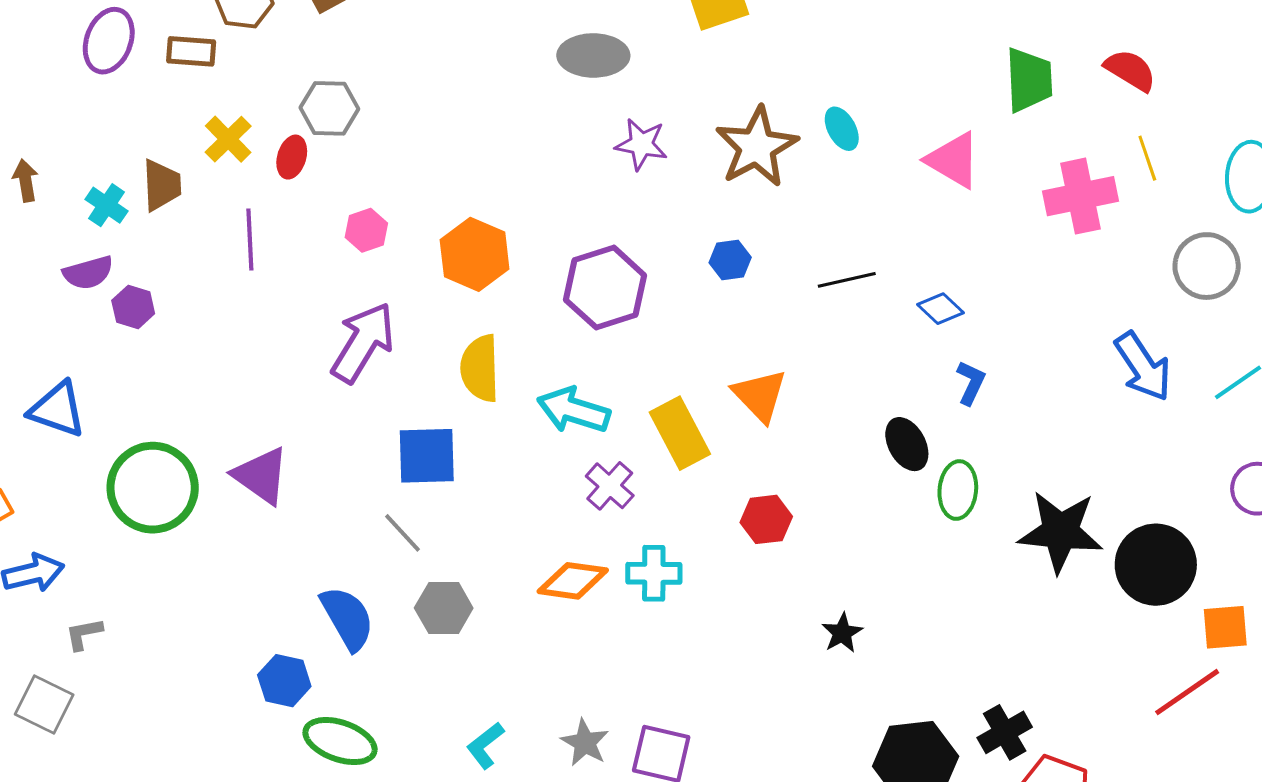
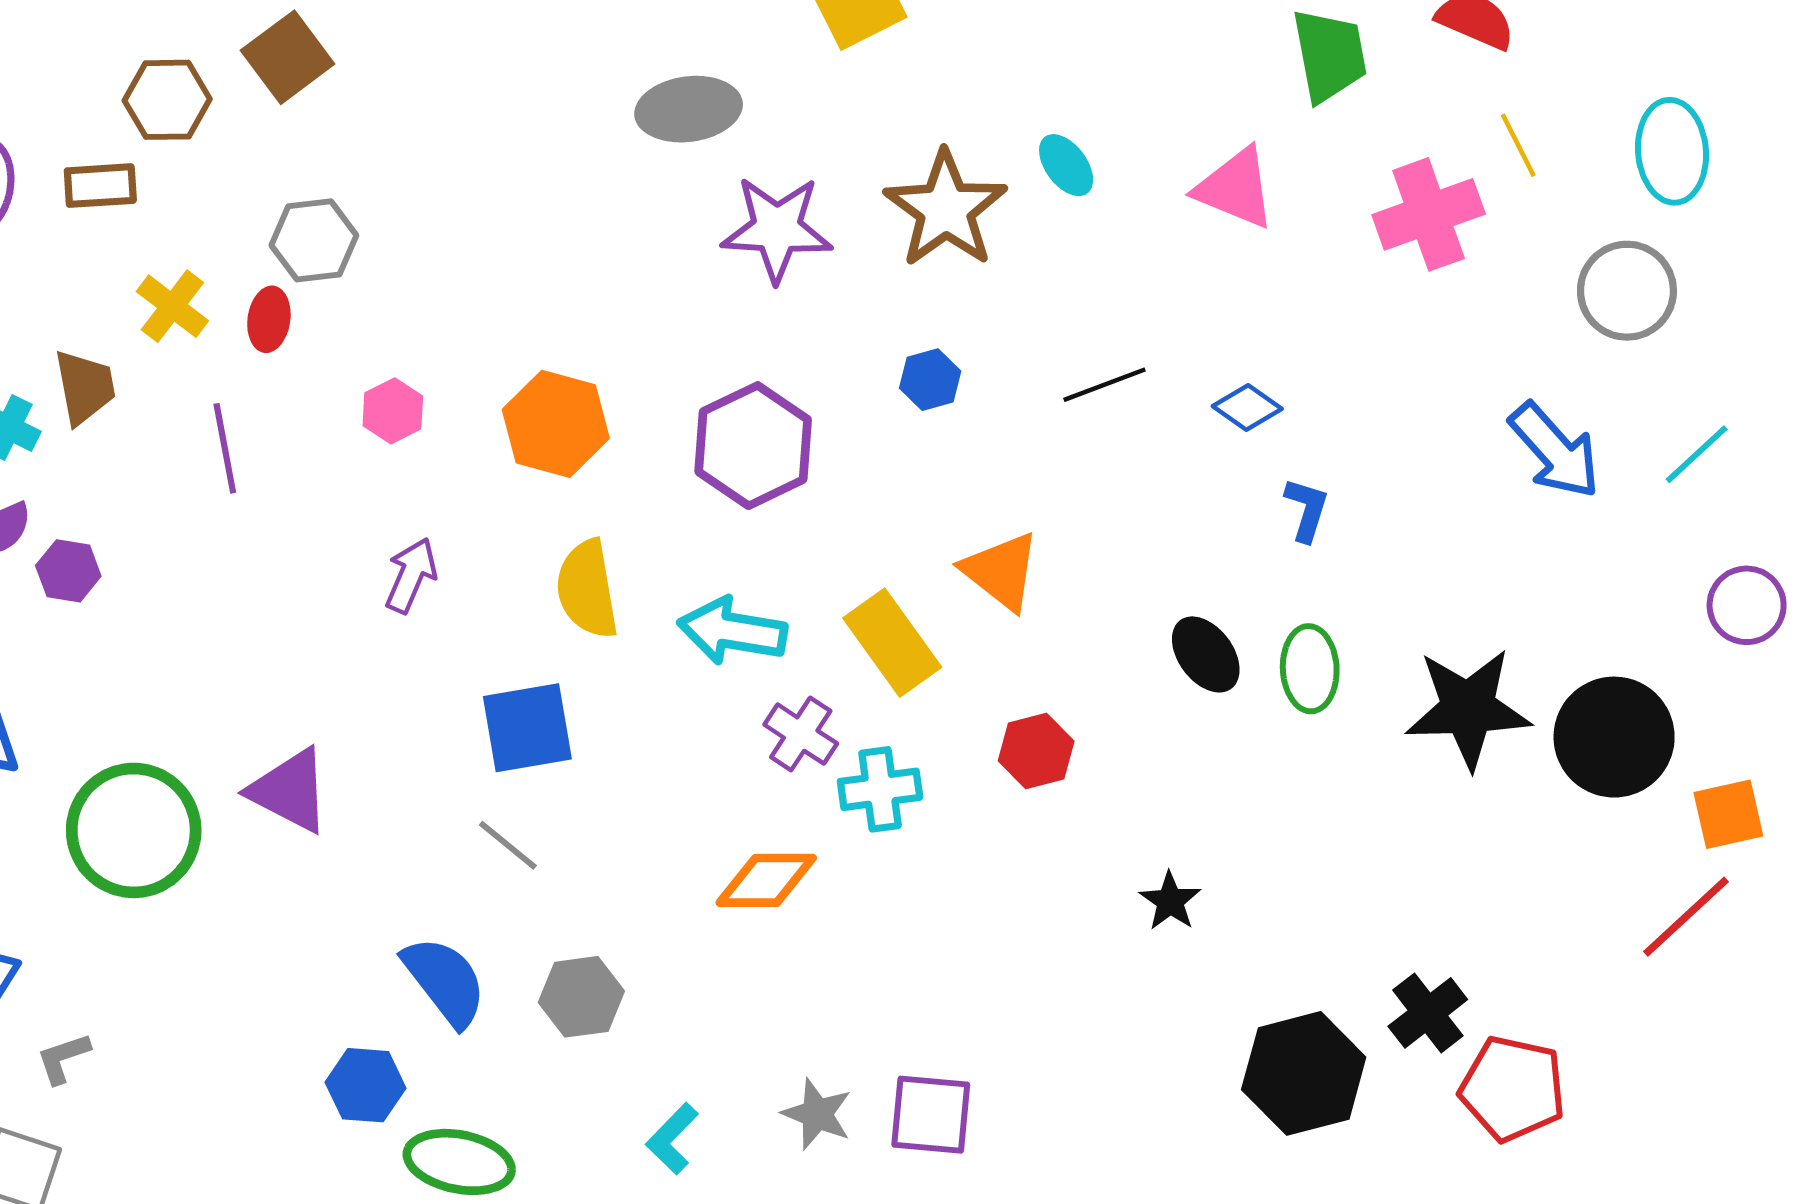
purple star: (641, 144) -> (777, 229), size x1.4
purple arrow: (363, 342) -> (411, 575), size x0.6
black ellipse: (907, 444) -> (1206, 654), moved
cyan cross: (654, 573) -> (880, 789), moved
gray hexagon: (444, 608) -> (581, 997), moved

